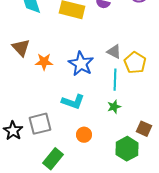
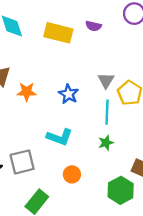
gray triangle: (114, 52) -> (106, 80), turned 35
blue star: (81, 64) -> (69, 94), size x0.7

